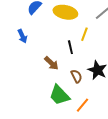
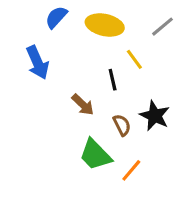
yellow line: (84, 34) -> (134, 59), turned -56
blue arrow: (22, 36) -> (38, 63), size x1.5

